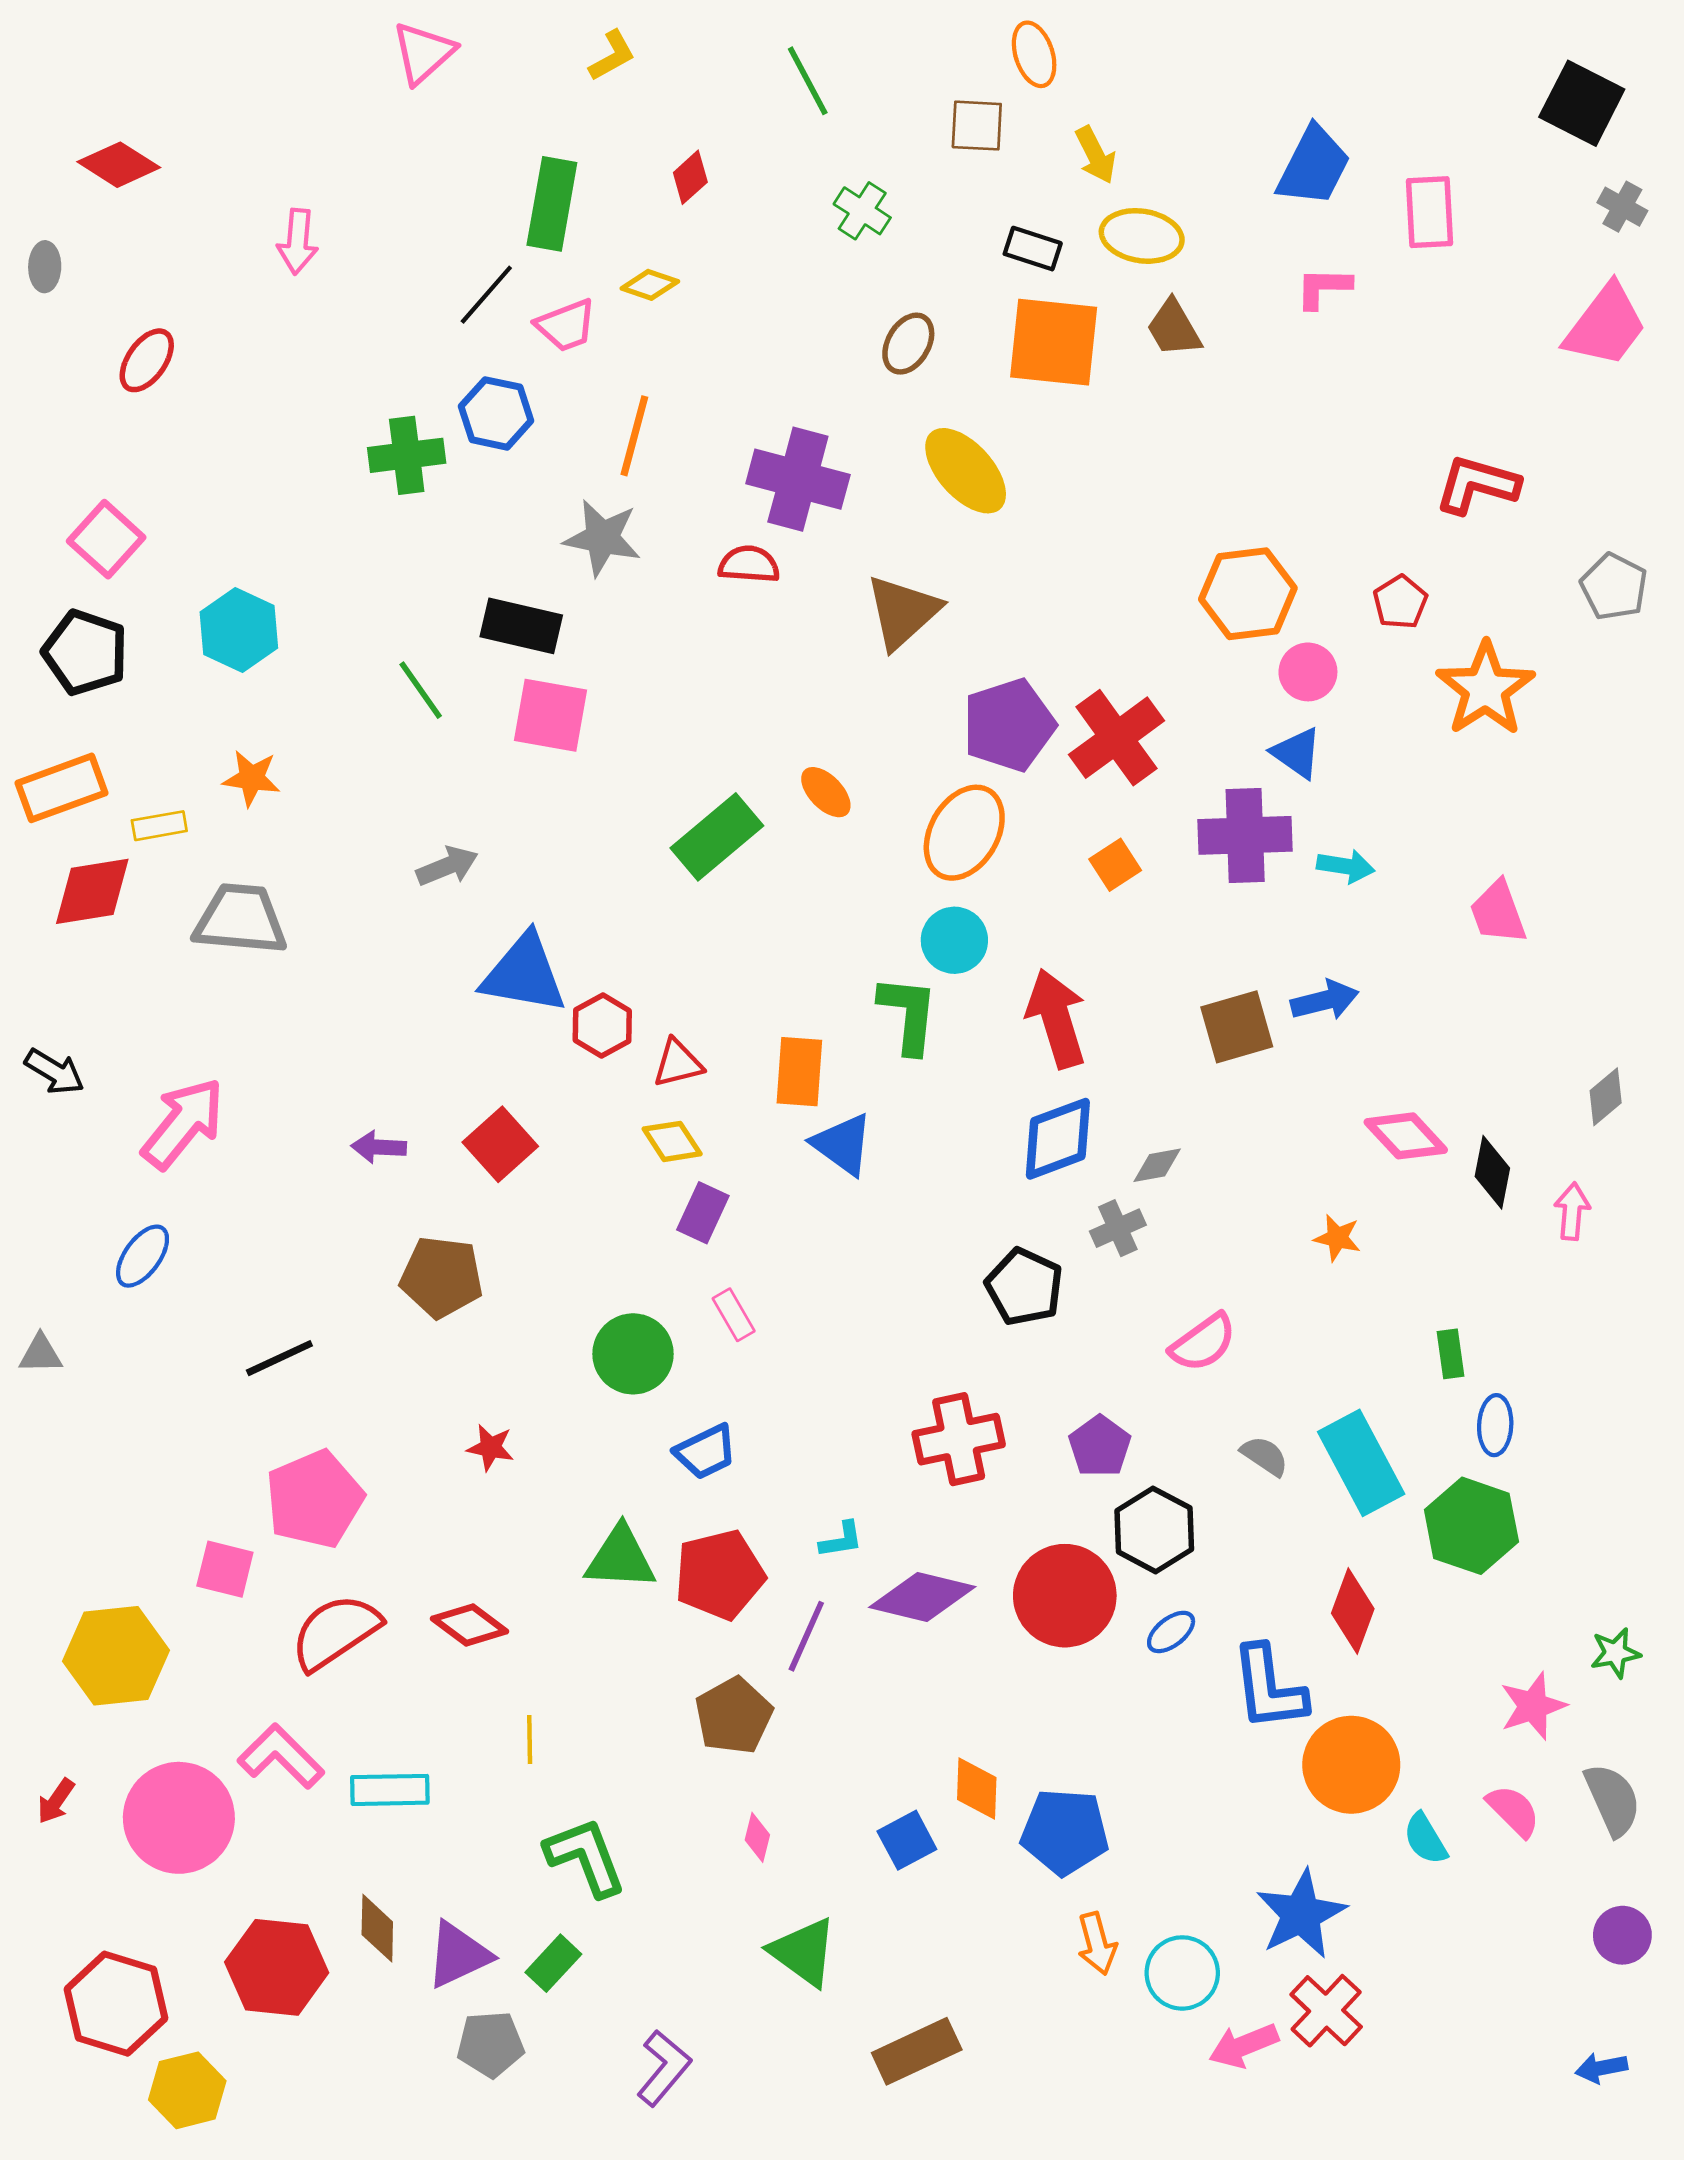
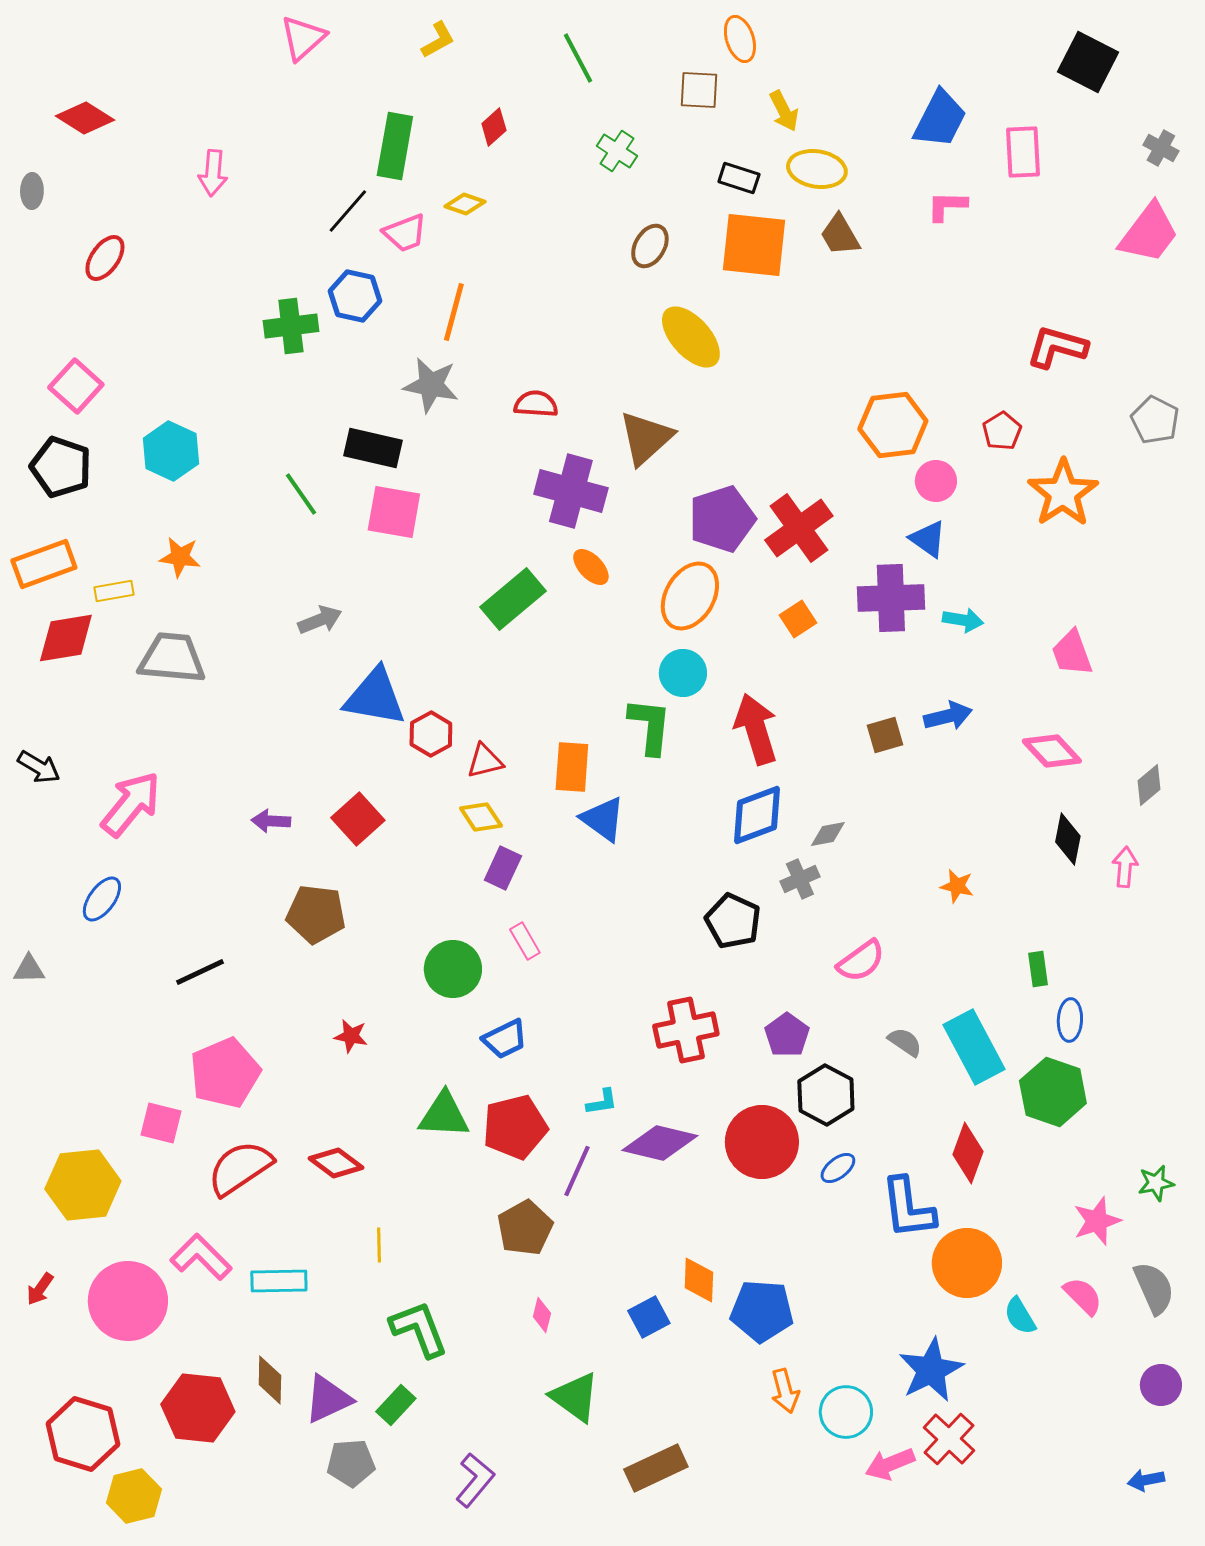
black square: (1582, 103) -> (1088, 62), moved
purple cross: (798, 479) -> (571, 491), moved
brown square: (1237, 1027) -> (885, 735), size x0.7
pink diamond: (1406, 1136) -> (1052, 751), moved

